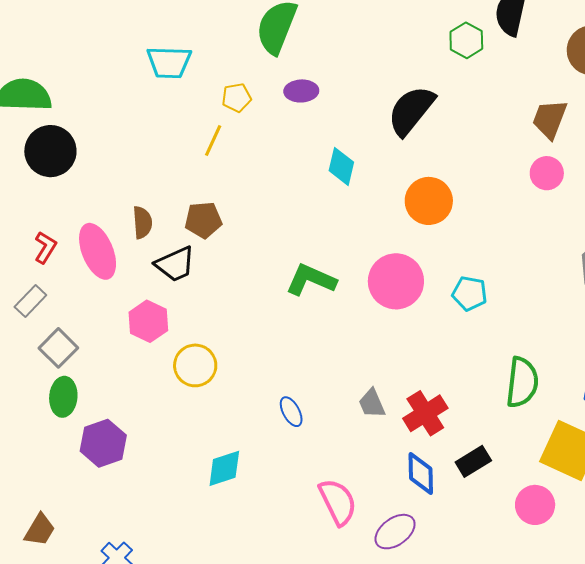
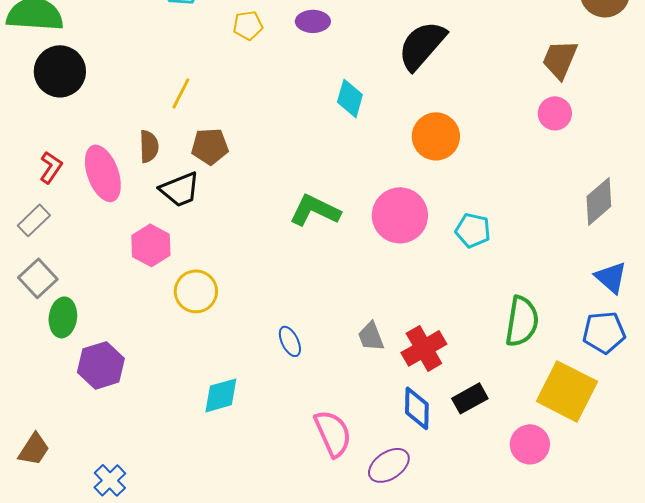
yellow line: (213, 141) -> (181, 93), moved
gray square: (58, 348) -> (38, 278), moved

